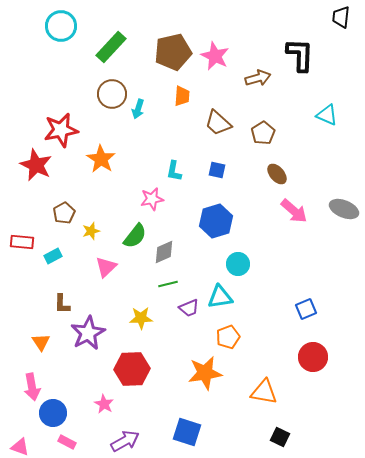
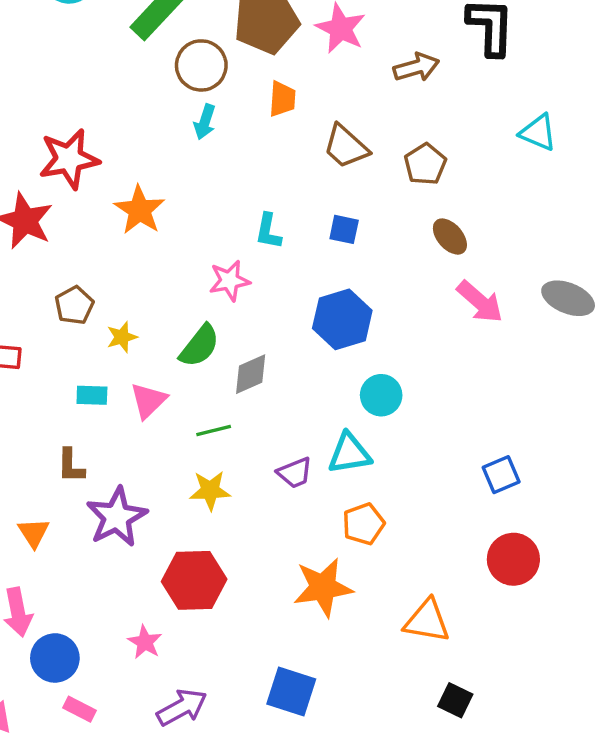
brown circle: (112, 94) -> (201, 65), moved
cyan rectangle: (53, 256) -> (92, 395), moved, turned 30
green line: (168, 284) -> (214, 430), moved

